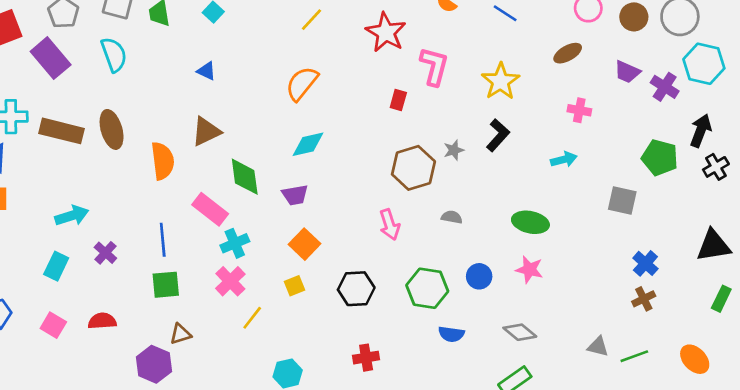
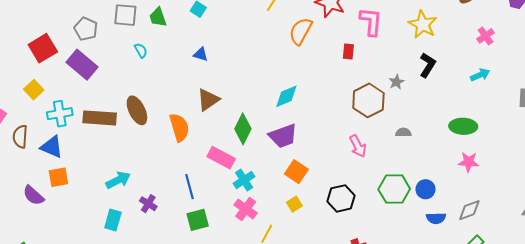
cyan semicircle: (114, 55) -> (141, 50), moved, size x0.6
orange semicircle: (302, 84) -> (301, 31), moved
pink cross: (579, 110) -> (486, 36), turned -36
green diamond: (245, 177) -> (243, 129), turned 44
purple trapezoid: (295, 195) -> (283, 136), size x1.4
blue circle: (479, 276) -> (426, 189), moved
gray diamond: (520, 332) -> (469, 210), turned -50
blue semicircle: (451, 334) -> (436, 218), moved

